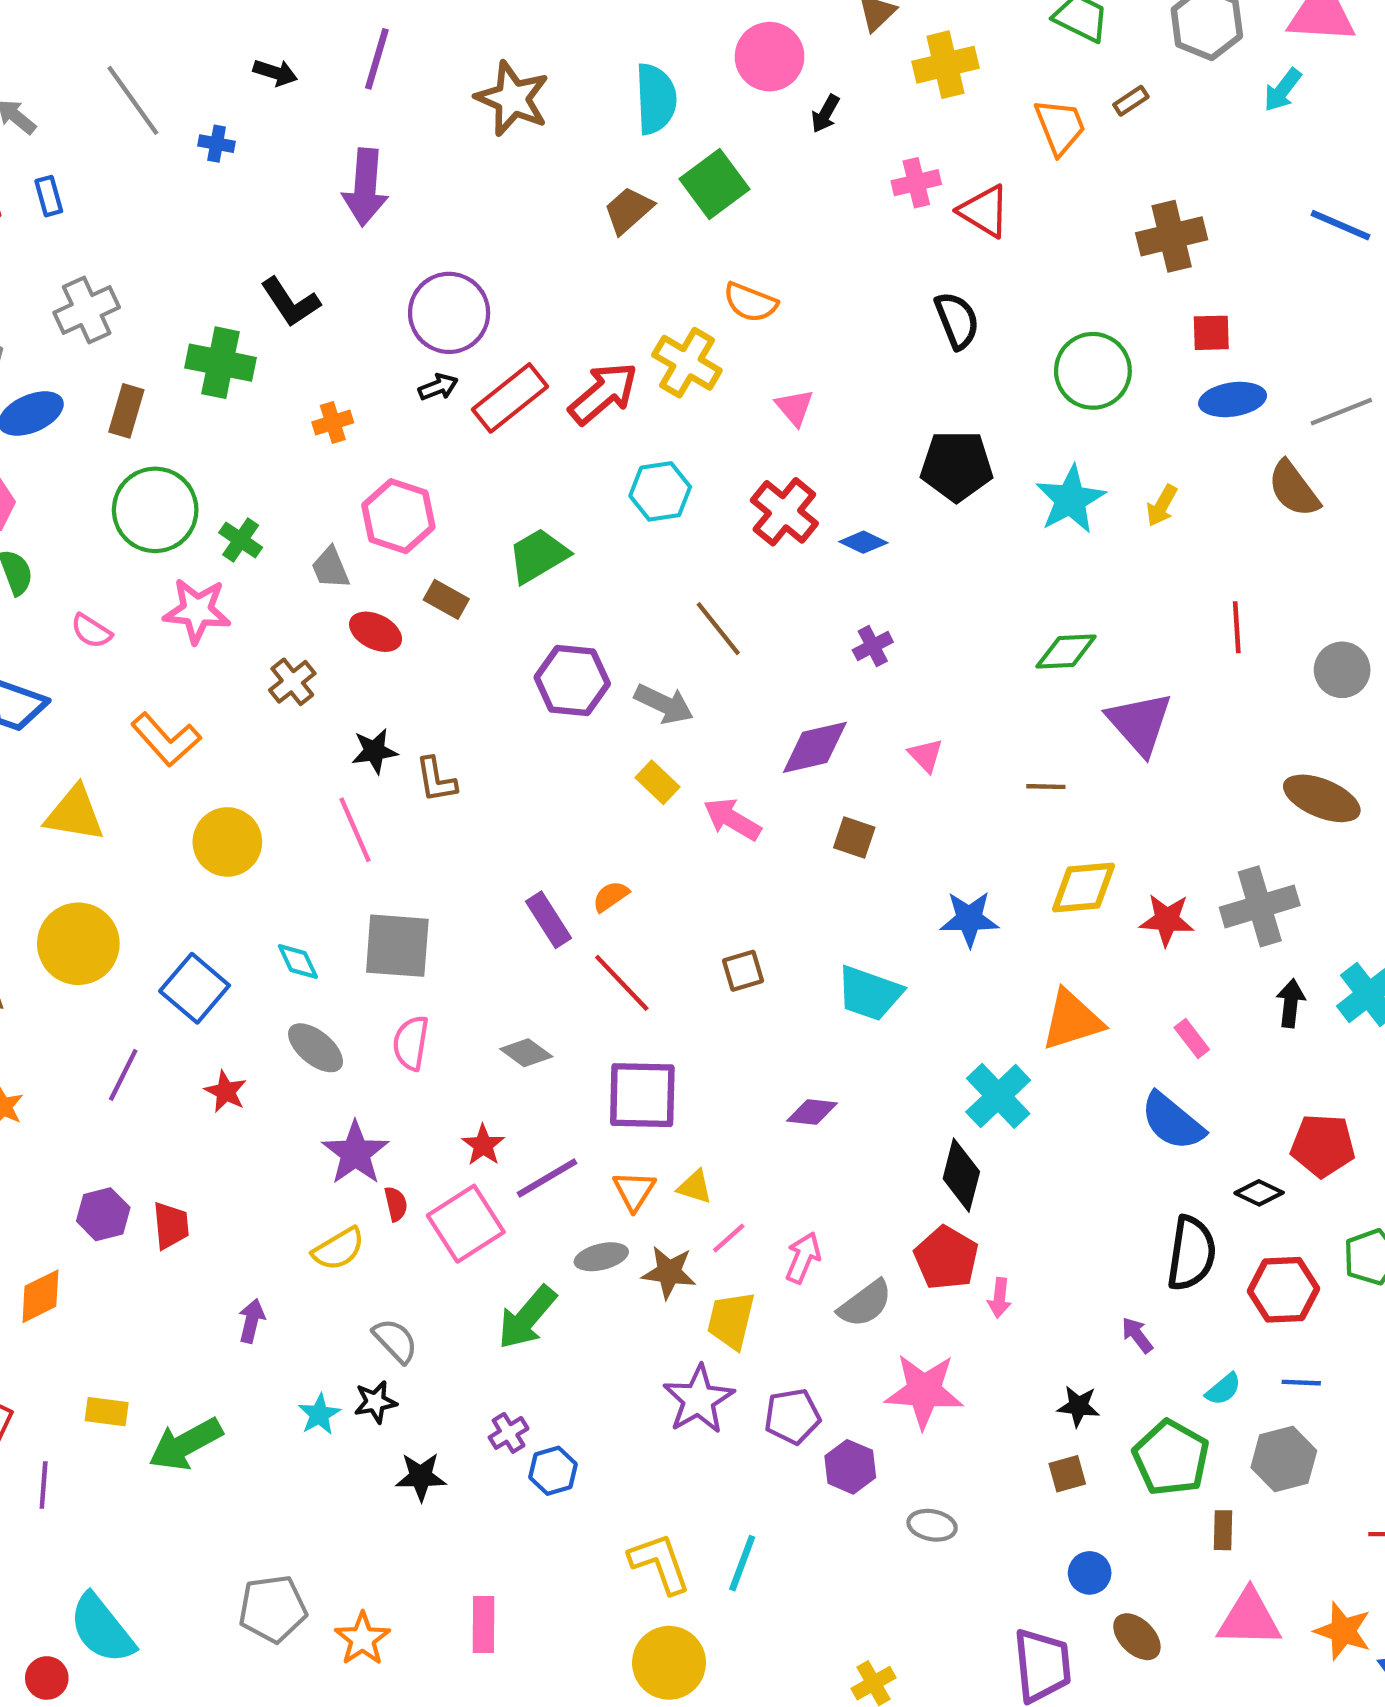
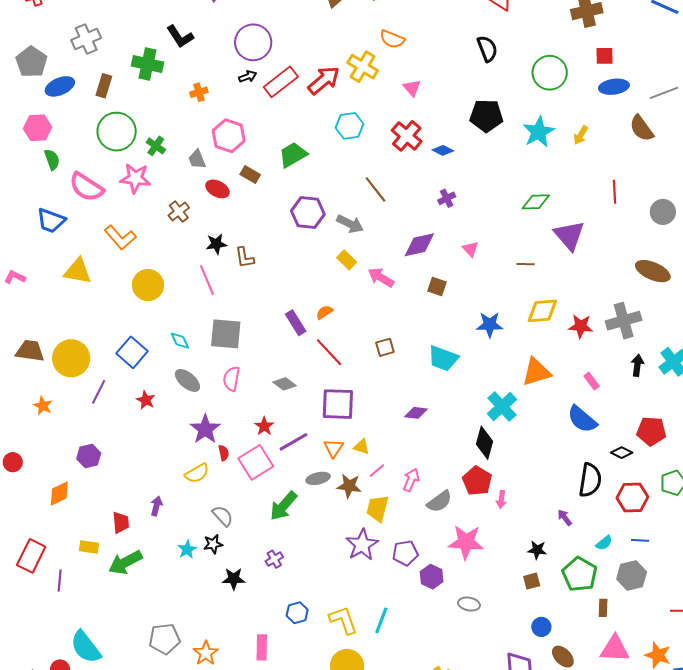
pink semicircle: (91, 631) -> (86, 187), size x1.8
yellow circle: (78, 944) -> (71, 358), moved
red trapezoid: (171, 1225) -> (121, 523), moved
blue hexagon: (553, 1471) -> (297, 613), moved

